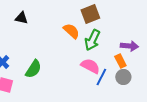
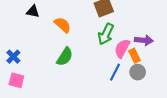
orange semicircle: (71, 31) -> (63, 25), moved
pink semicircle: (90, 66) -> (122, 48), moved, turned -90
green semicircle: (33, 69) -> (65, 57), moved

